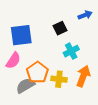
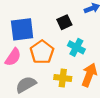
cyan cross: (71, 51) -> (76, 47), turned -35
orange pentagon: (37, 72) -> (42, 52), moved

